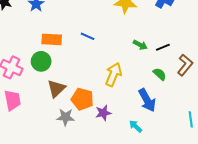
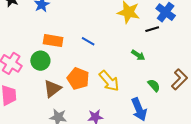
black line: (163, 47) -> (152, 29), moved
yellow arrow: (113, 74) -> (109, 81), turned 110
orange pentagon: (82, 99) -> (78, 79), moved

